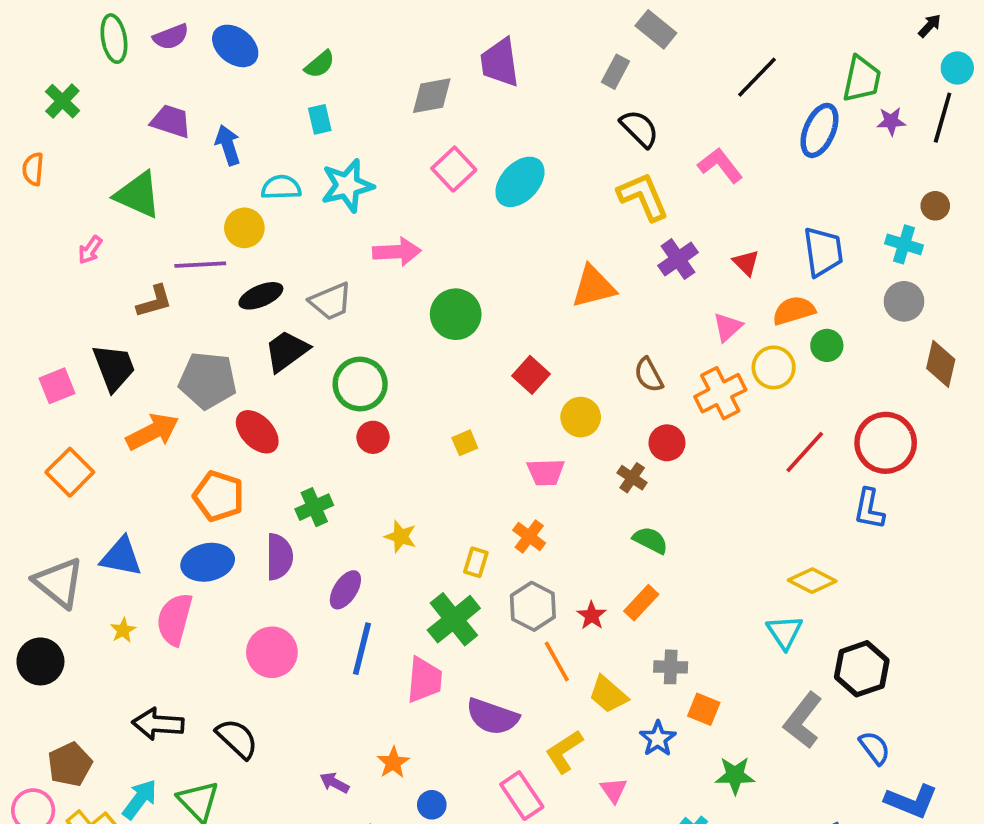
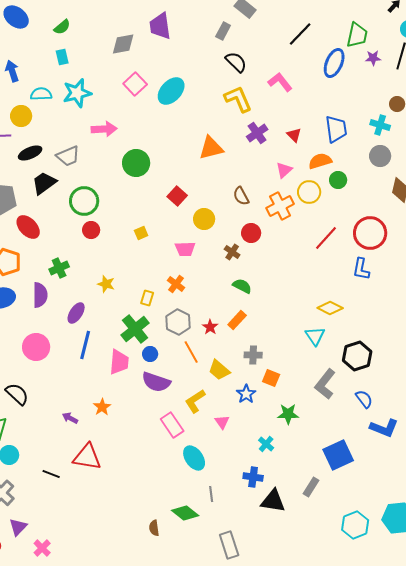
blue circle: (432, 805) -> (150, 354), moved

